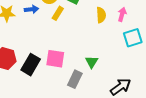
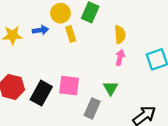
yellow rectangle: (58, 13) -> (71, 34), turned -48
pink arrow: (122, 14) -> (120, 57), moved

